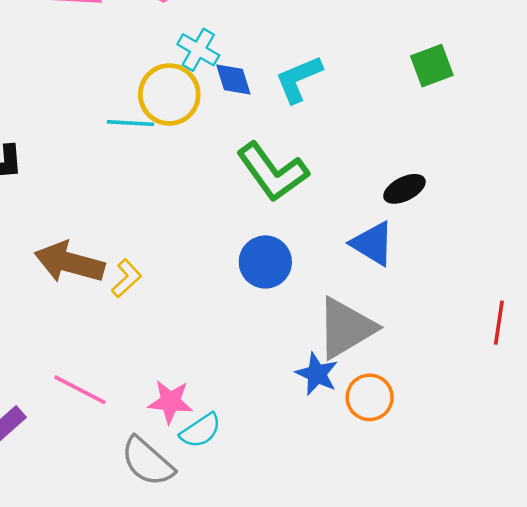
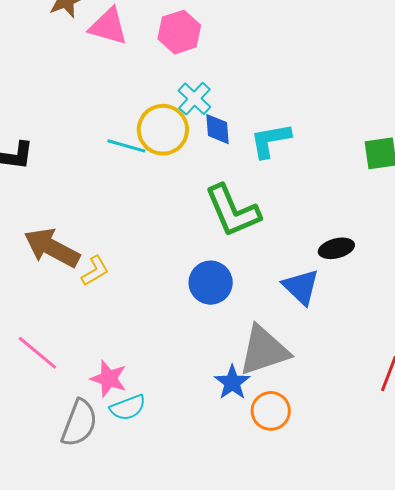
gray semicircle: (147, 462) -> (79, 423), turned -123

